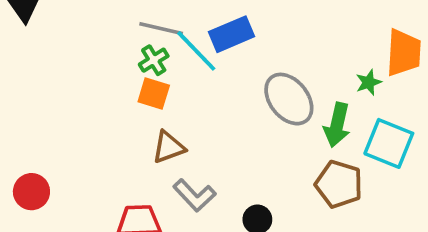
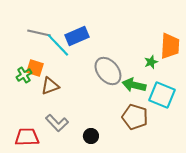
green cross: (154, 60) -> (24, 75), moved
green arrow: (337, 125) -> (134, 85), turned 90
brown triangle: (169, 147) -> (50, 86), moved

